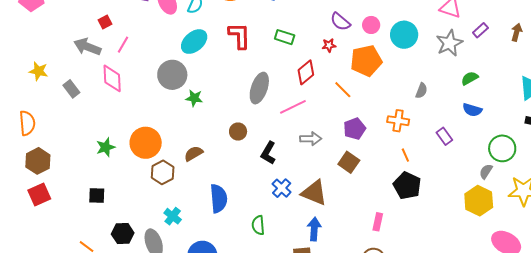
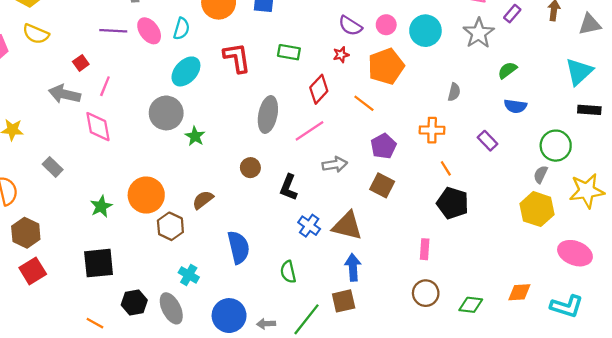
gray rectangle: (71, 89) -> (53, 167), moved
green star: (194, 98) -> (195, 136), turned 30
black square: (97, 195) -> (99, 263), size x1.6

